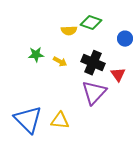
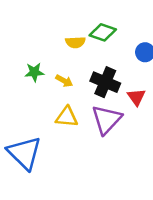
yellow triangle: (60, 121) -> (67, 117), moved

